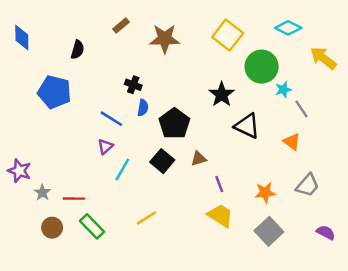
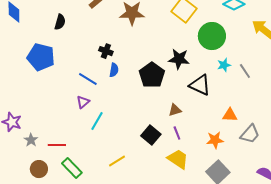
cyan star: (283, 90) -> (224, 65), moved
black star: (222, 94) -> (179, 59), turned -30
black pentagon: (174, 124) -> (152, 75), moved
orange triangle: (292, 142) -> (230, 115), moved, turned -35
brown triangle: (199, 159) -> (175, 110), moved
black square: (162, 161) -> (151, 135), moved

